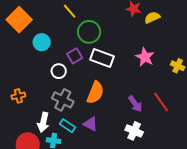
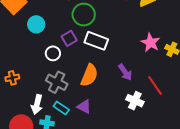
pink star: (145, 57) -> (150, 43), moved
purple arrow: (135, 104) -> (125, 72), moved
white cross: (134, 131) -> (135, 101), moved

